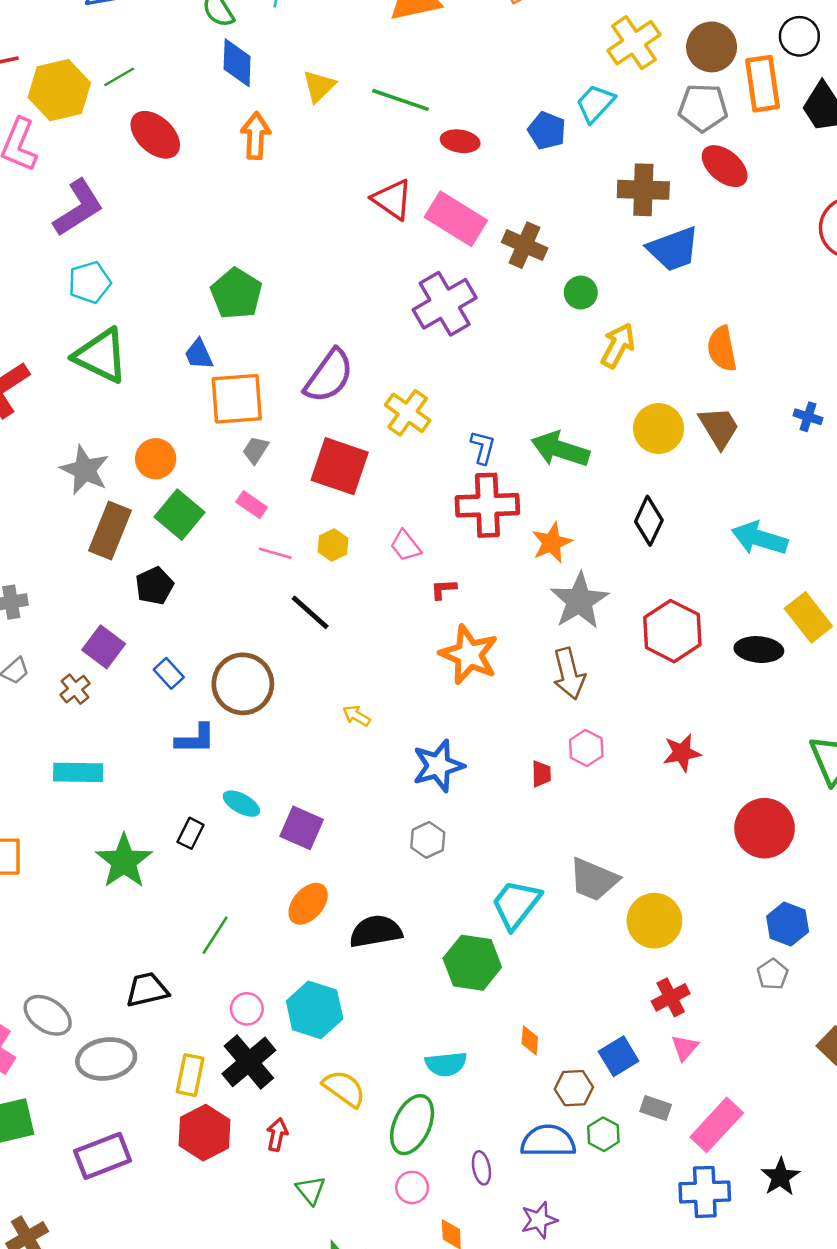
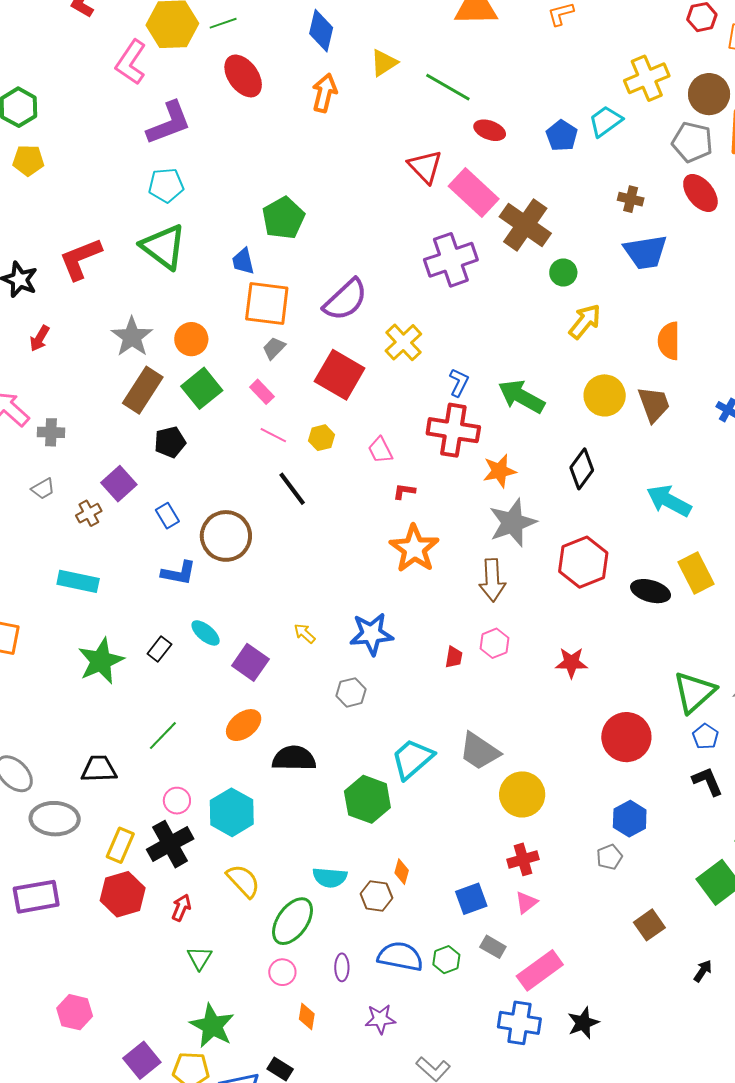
brown cross: (643, 190) -> (631, 199), size x0.6
brown cross: (525, 245) -> (525, 225), size x1.4
yellow arrow: (356, 716) -> (305, 633), moved
brown hexagon: (574, 1088) -> (376, 896), moved

